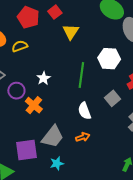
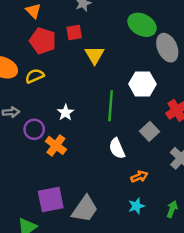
red square: (55, 12) -> (74, 33), turned 32
gray trapezoid: (53, 137) -> (85, 209), moved
orange arrow: (83, 137) -> (139, 177), moved
cyan star: (57, 163) -> (136, 206), moved

